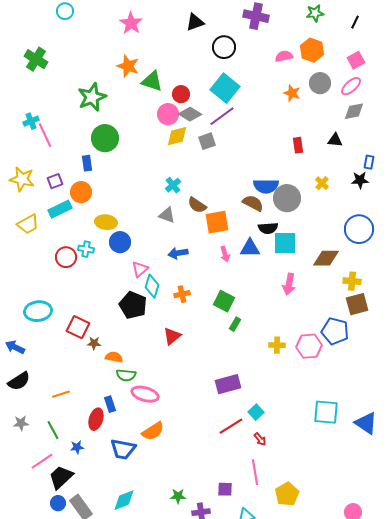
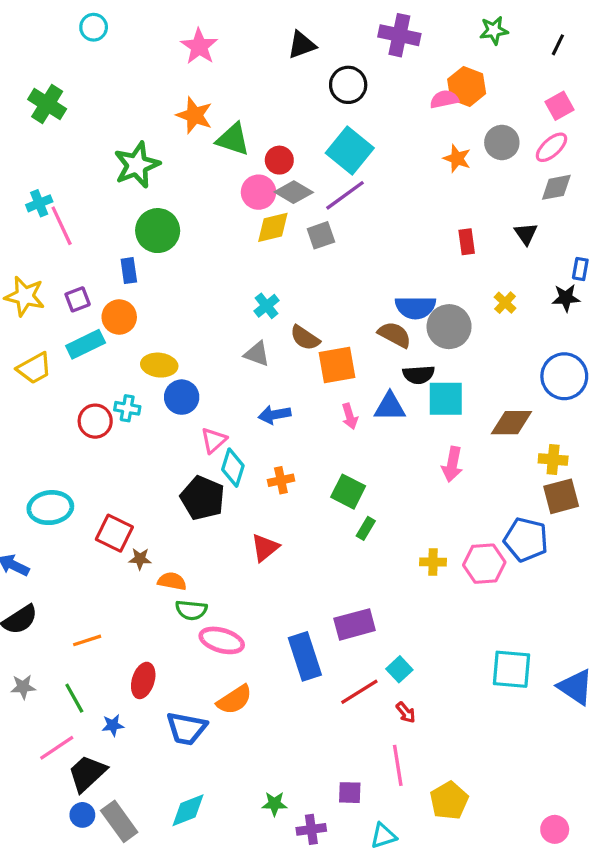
orange hexagon: (312, 50) -> (467, 86), moved
black triangle: (335, 140) -> (526, 234), turned 49
blue rectangle: (110, 404) -> (305, 656), moved, size x1.8

